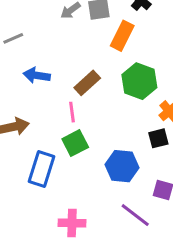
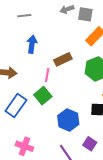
blue arrow: (37, 75) -> (32, 44), turned 72
green square: (75, 143) -> (43, 96), turned -30

